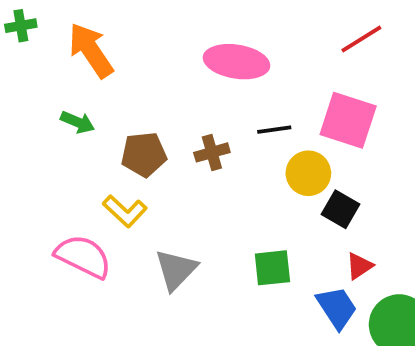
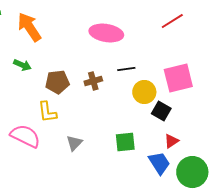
pink square: (348, 120) -> (178, 78), moved, turned -32
yellow L-shape: (125, 211) -> (47, 112), turned 40
gray triangle: (176, 270) -> (74, 143), size x0.7

